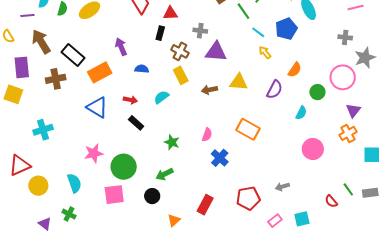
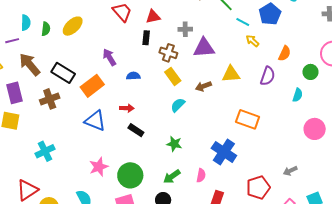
cyan semicircle: (161, 97) -> (178, 105), moved
pink semicircle: (207, 135) -> (201, 175), moved
blue cross: (220, 158) -> (224, 152), size x1.4

